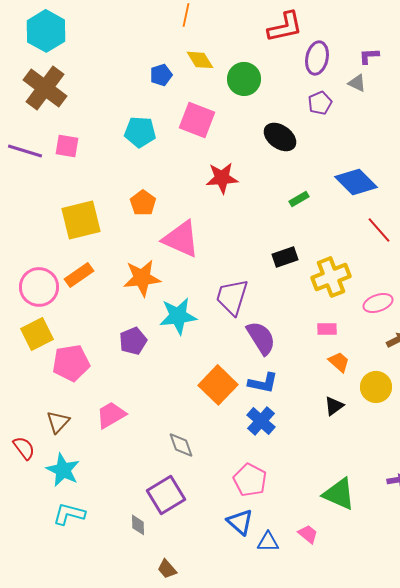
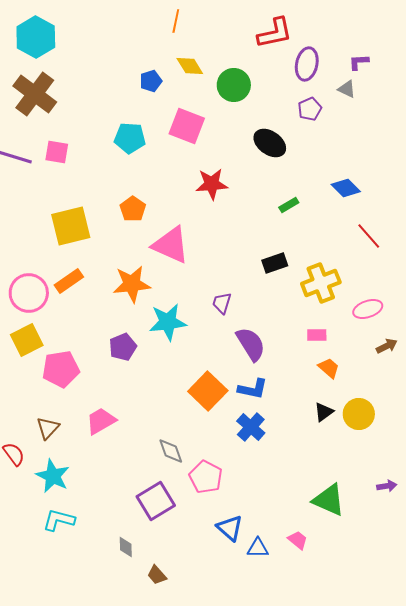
blue diamond: (356, 182) -> (346, 188), size x0.7
purple trapezoid: (232, 297) -> (222, 303), size x0.6
yellow circle: (376, 387) -> (359, 414), moved
pink pentagon: (250, 480) -> (206, 477), moved
gray diamond: (138, 525) -> (126, 547), moved

